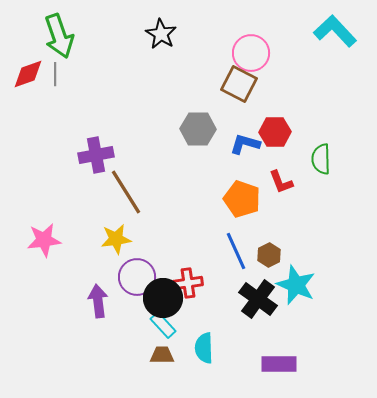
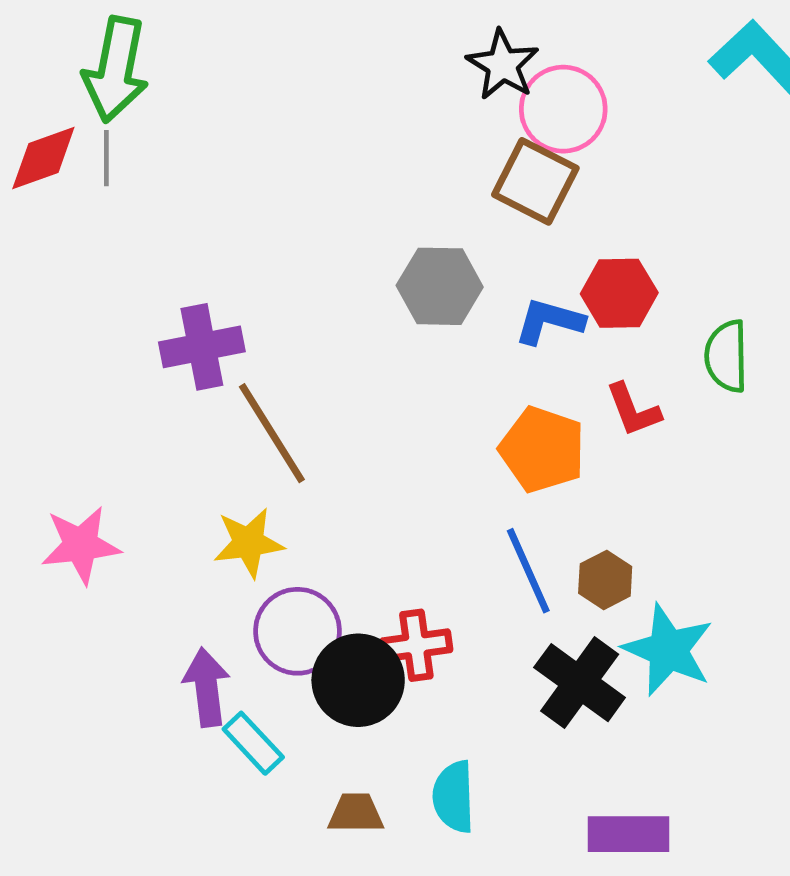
black star: (161, 34) -> (503, 65), moved
green arrow: (59, 36) -> (116, 69), turned 30
cyan rectangle: (163, 325) -> (253, 743), moved

